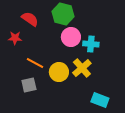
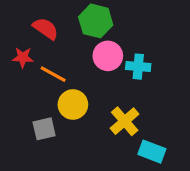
orange line: (35, 63) -> (53, 74), moved
yellow cross: (82, 68) -> (125, 121), moved
yellow circle: (59, 72) -> (73, 104), moved

